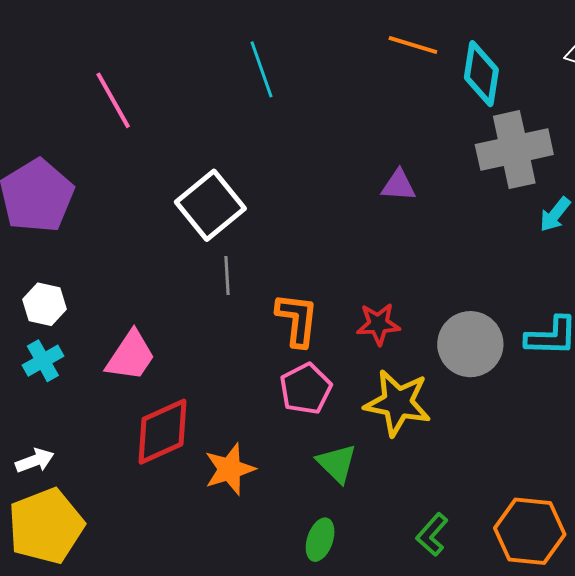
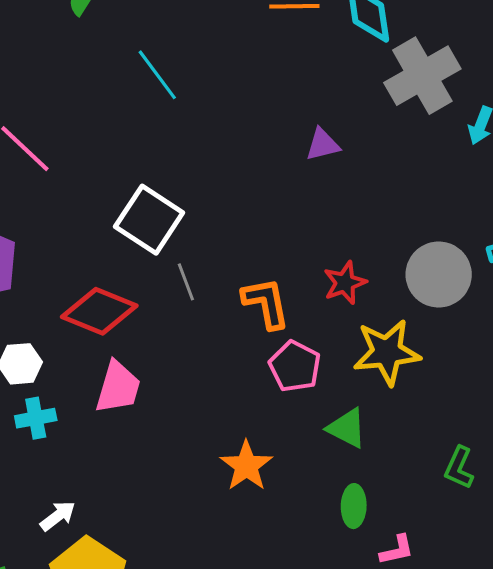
cyan cross: (43, 361) -> (36, 418), turned 36
red diamond: (163, 432) -> (99, 311), moved, turned 64

